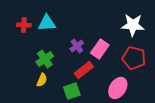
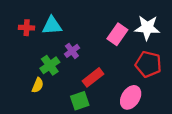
purple cross: (77, 46) -> (72, 51), moved
pink rectangle: (100, 49) -> (117, 34), moved
yellow semicircle: (42, 80) -> (38, 85), moved

